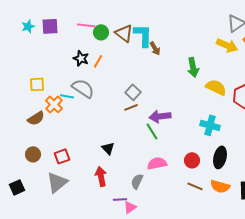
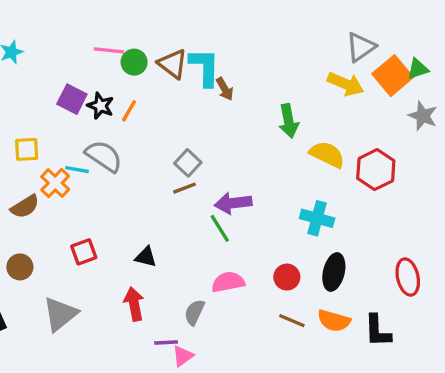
purple square: (50, 26) -> (72, 99), moved, turned 30
black triangle: (108, 148) -> (146, 257), turned -32
red square: (62, 156) -> (84, 252), moved

